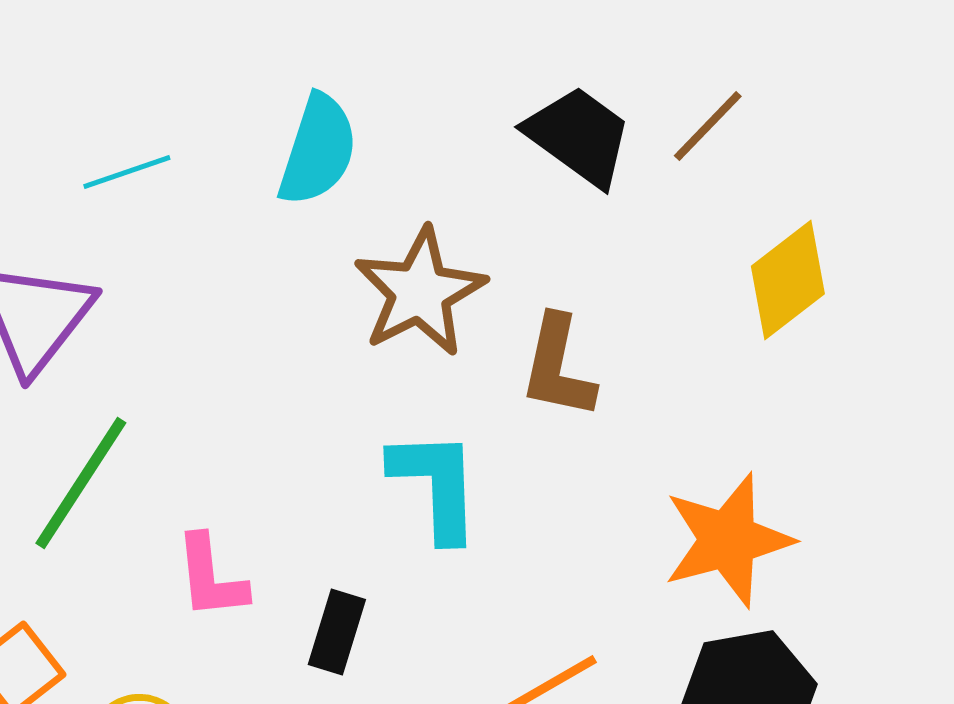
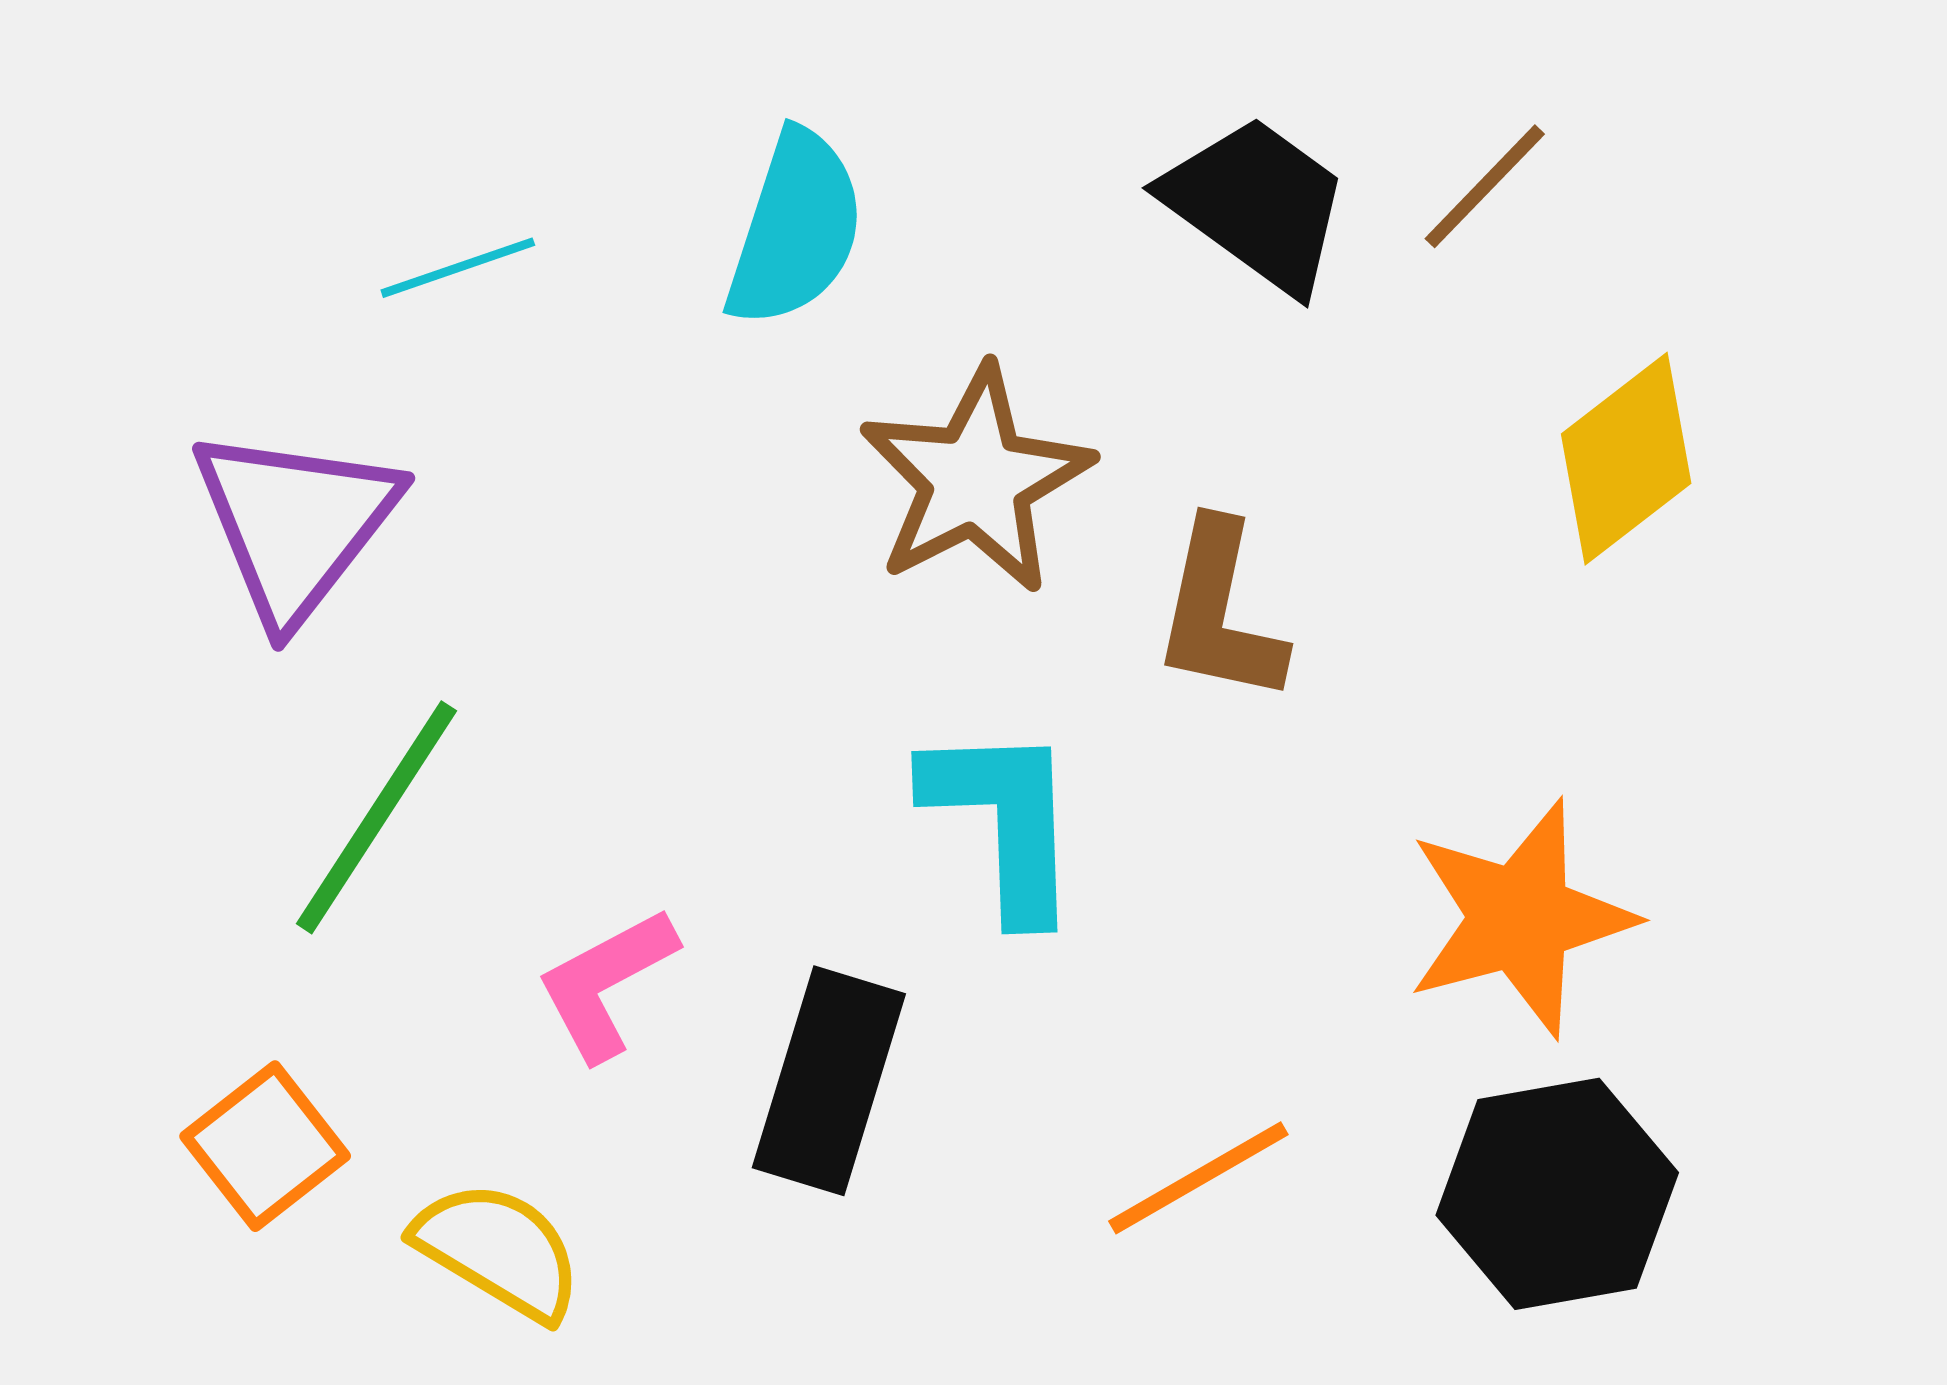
pink L-shape: (211, 577) -> (606, 984), turned 68
black rectangle: (337, 632) -> (829, 1081), size x1.5

